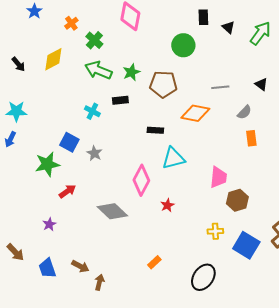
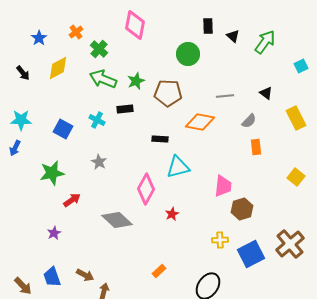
blue star: (34, 11) -> (39, 38), moved
blue square: (69, 142) -> (63, 129), moved
blue square: (246, 245) -> (251, 254), turned 32
brown arrow: (15, 252) -> (23, 286), moved

